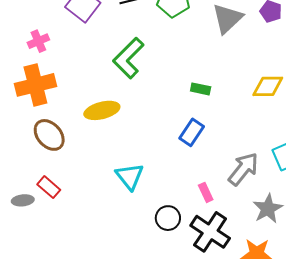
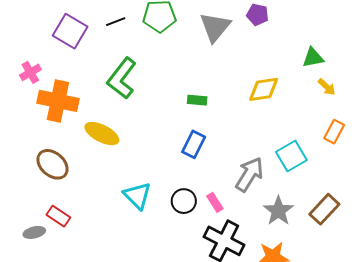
orange cross: (35, 85) -> (58, 101), moved, turned 33
yellow ellipse: (102, 110) -> (102, 134), turned 48
black circle: (168, 218) -> (184, 201), moved

